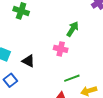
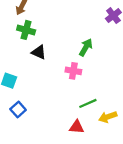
black triangle: (28, 61) -> (39, 52), moved

